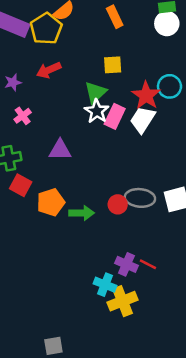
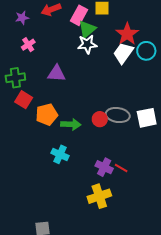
cyan circle: (169, 86) -> (146, 51), moved
white star: (97, 111) -> (87, 44), turned 30
pink rectangle: (115, 116) -> (79, 15), moved
cyan cross: (105, 285) -> (60, 154), moved

